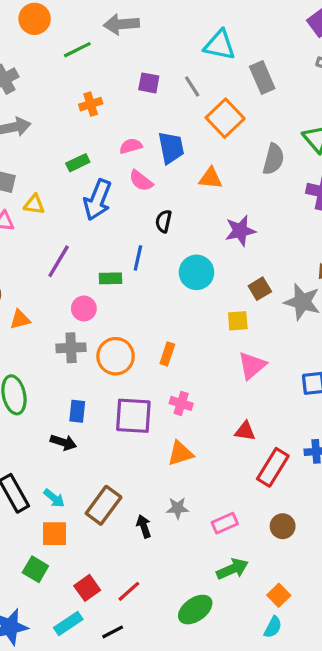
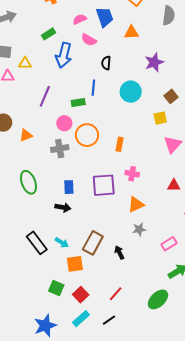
orange circle: (116, 356) -> (87, 135), moved
gray star: (178, 508) -> (139, 229), moved
orange square: (54, 534) -> (75, 264), moved
red square: (87, 588) -> (81, 295), moved

